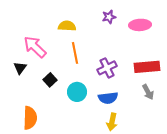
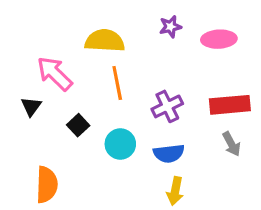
yellow semicircle: (67, 26) -> (105, 41), size x1.4

